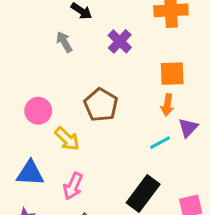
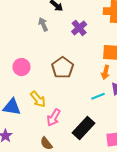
yellow arrow: (67, 139) -> (38, 99), moved
pink arrow: (73, 186) -> (54, 118), moved

